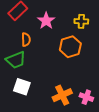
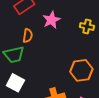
orange hexagon: (70, 47) -> (81, 70), moved

